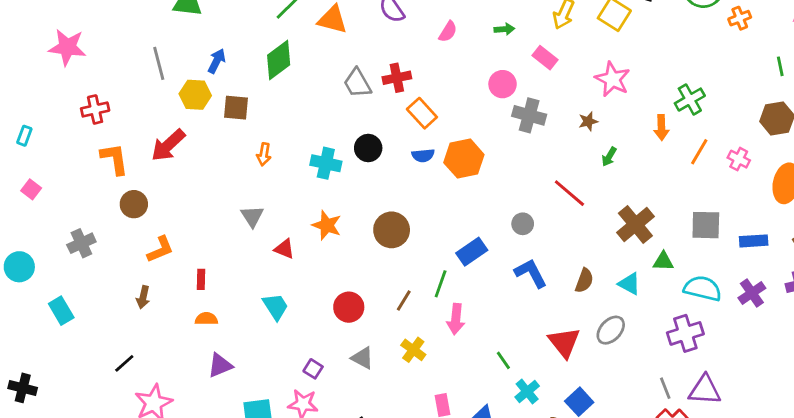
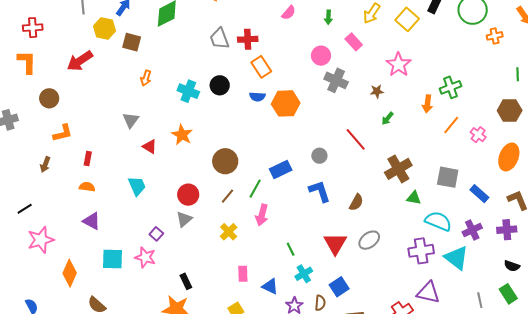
green arrow: (504, 29) -> (328, 17), turned 88
orange L-shape: (114, 159) -> (27, 62), moved
brown circle: (392, 230) -> (225, 161), moved
blue rectangle: (754, 241) -> (479, 194), turned 36
cyan triangle: (629, 284) -> (456, 258), moved, size x1.5
gray triangle: (362, 358) -> (184, 219), moved, turned 42
purple triangle: (220, 365) -> (92, 221), turned 42
gray line: (665, 388) -> (480, 300), moved

